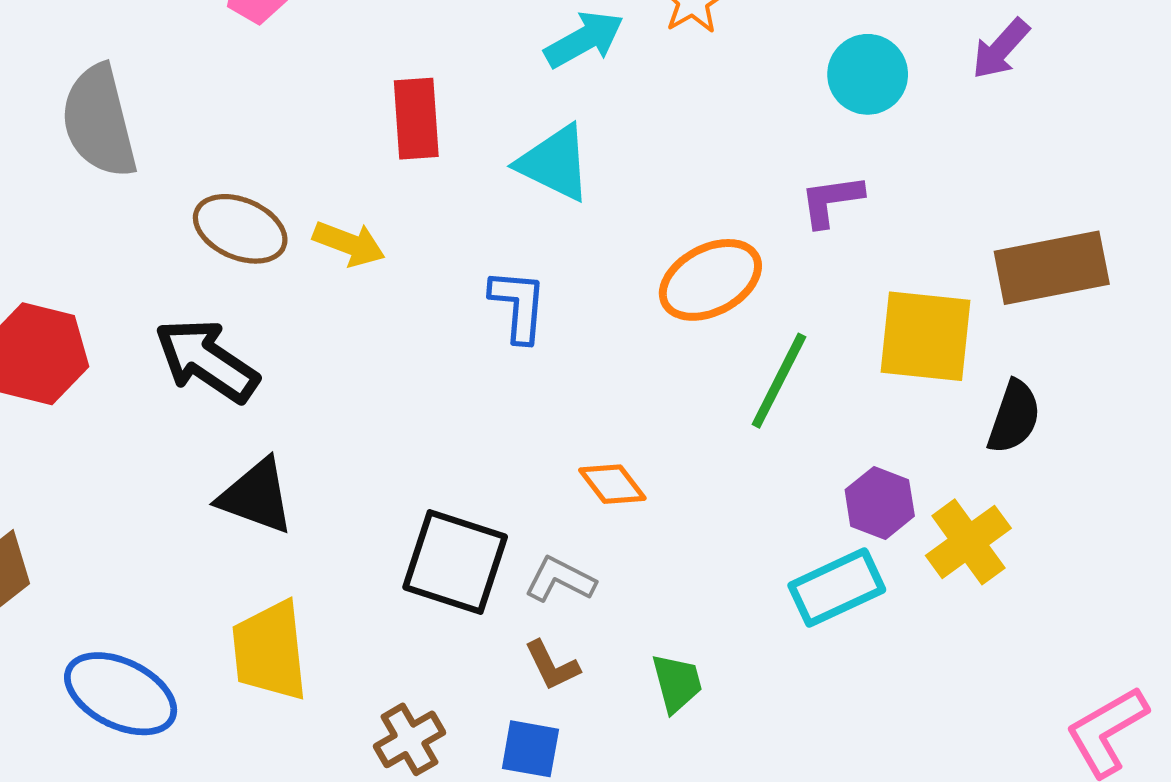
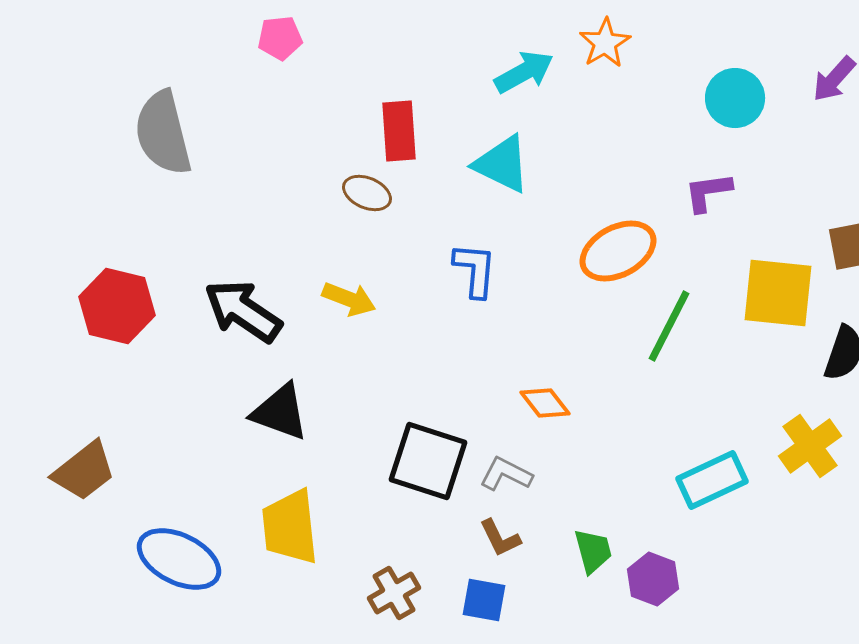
brown ellipse: (240, 229) -> (367, 193), moved, size x0.7
yellow arrow: (349, 244) -> (349, 299), moved
purple hexagon: (880, 503) -> (653, 579), moved

